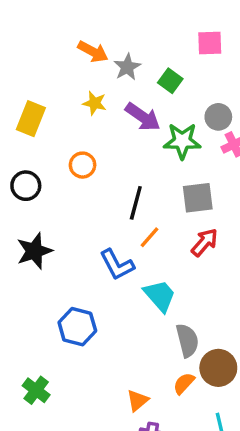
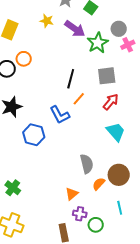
green star: (182, 141) -> (98, 43), turned -30
orange circle: (83, 165) -> (24, 59), moved
cyan trapezoid: (160, 296) -> (116, 132), moved
blue hexagon: (77, 327) -> (34, 135), moved
gray semicircle: (187, 340) -> (87, 164), moved

